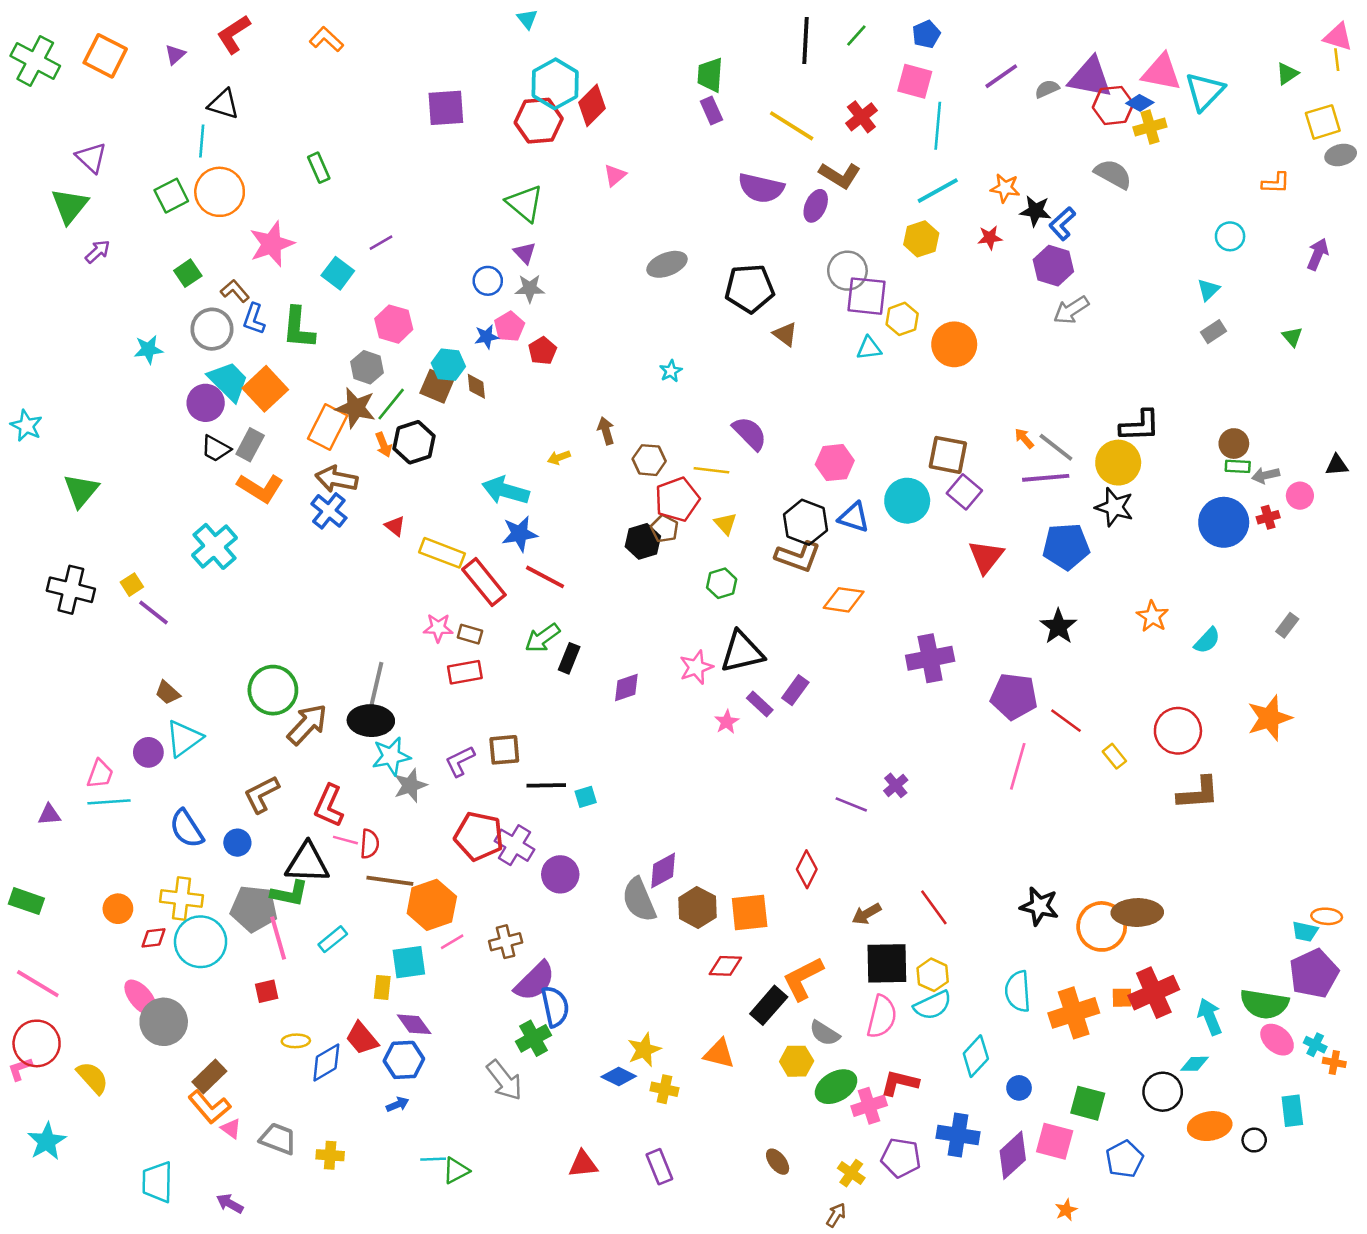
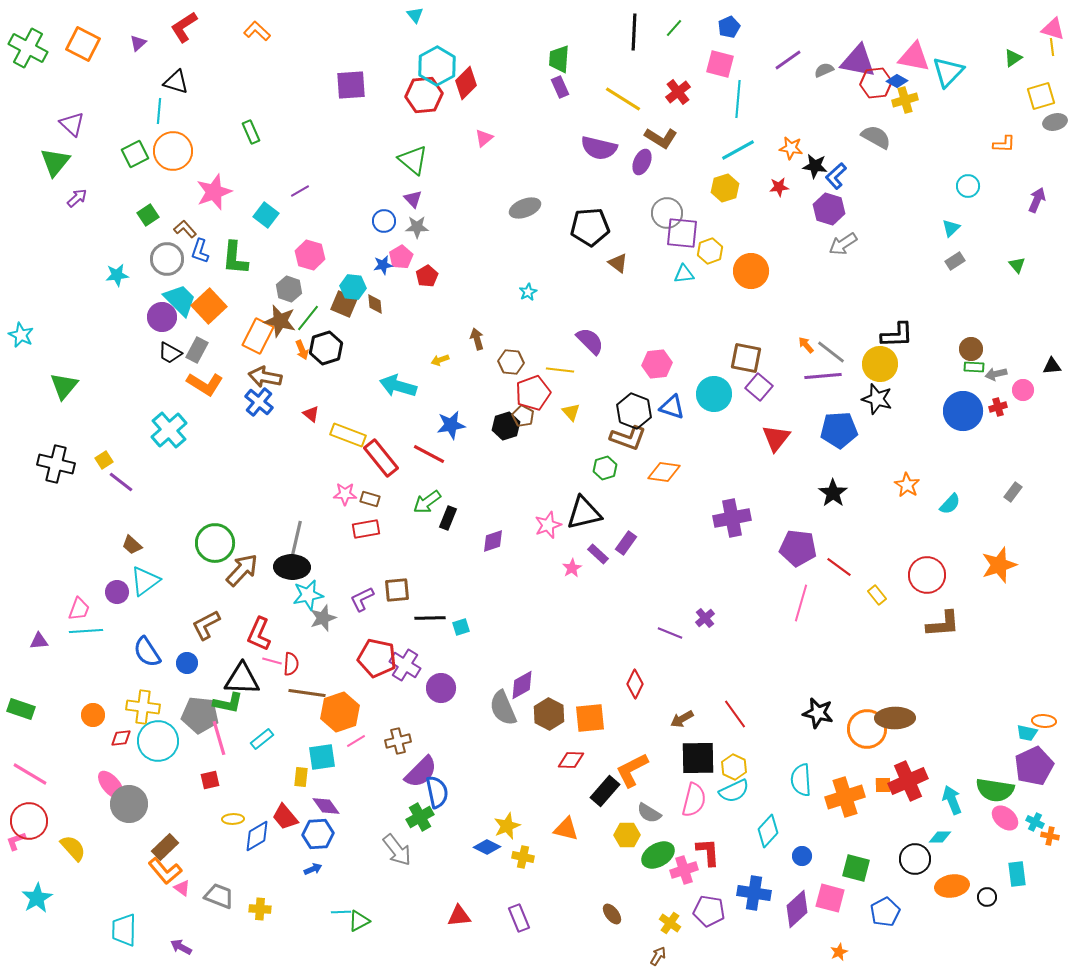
blue star: (520, 534) -> (451, 425), moved
green hexagon: (722, 583) -> (605, 468), moved
red L-shape: (900, 1083) -> (708, 852), turned 72

